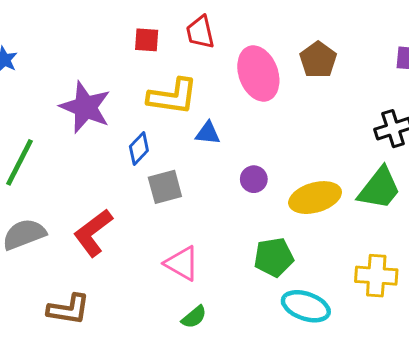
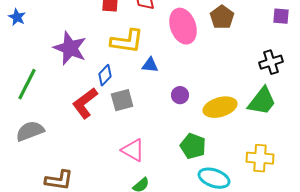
red L-shape: (93, 233) -> (85, 103), moved
green pentagon: (274, 257) -> (193, 146), turned 30

